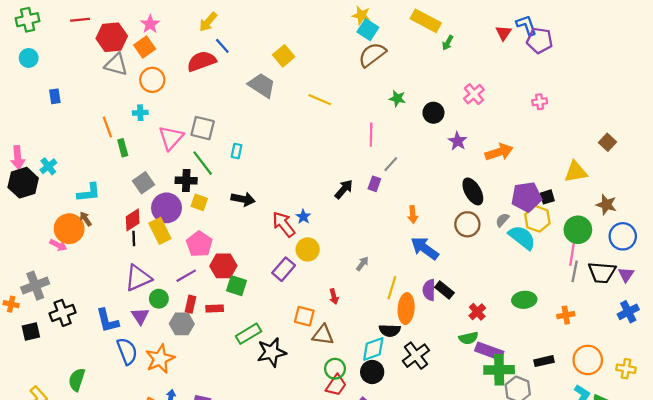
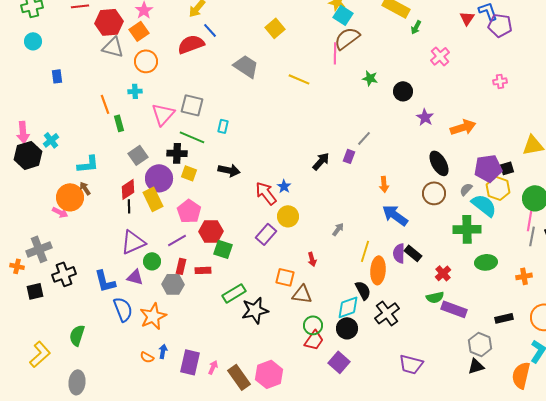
yellow square: (284, 56) -> (275, 28), moved
pink cross: (474, 94) -> (440, 56), moved
pink line: (371, 135) -> (335, 53), moved
green line: (203, 163) -> (192, 137), turned -30
purple triangle: (140, 316) -> (135, 277), turned -42
black semicircle: (390, 330) -> (363, 290), turned -120
green cross: (499, 370) -> (467, 229), moved

